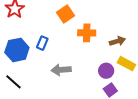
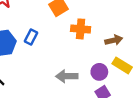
gray arrow: (61, 70) -> (67, 76), moved

